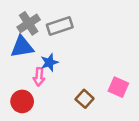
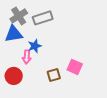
pink square: (118, 87) -> (75, 67), moved
brown square: (85, 99) -> (54, 75), moved, turned 32

